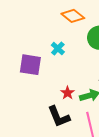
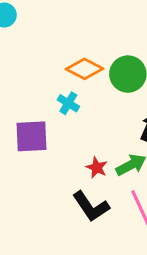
orange diamond: (73, 16) -> (84, 69), moved

